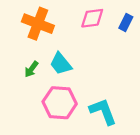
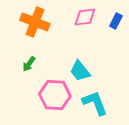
cyan trapezoid: (61, 64) -> (80, 71), moved

